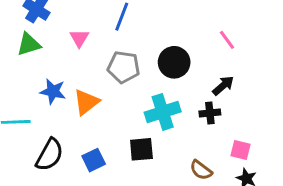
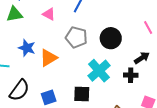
pink triangle: (79, 38) -> (49, 14), turned -40
cyan cross: (163, 112) -> (99, 71), turned -30

